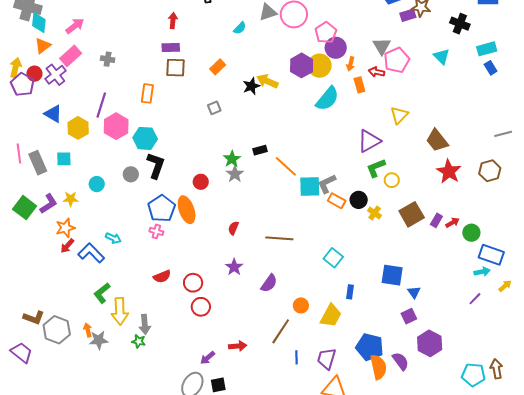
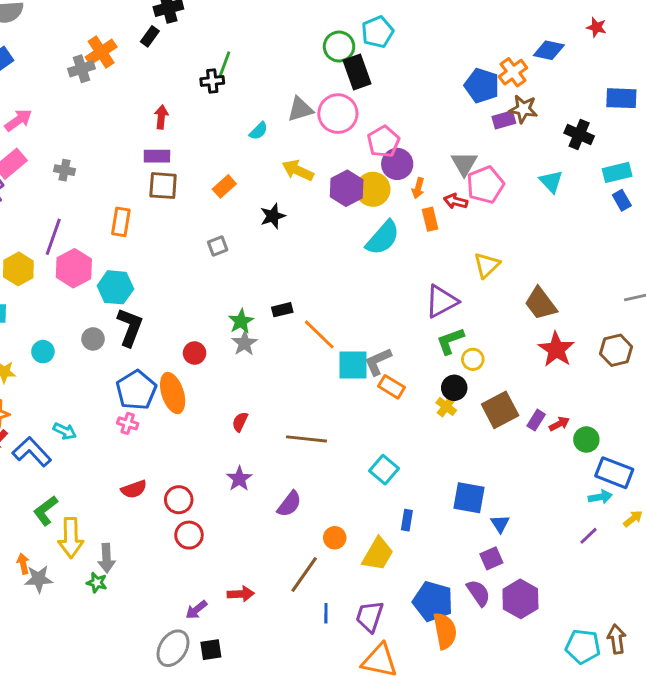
yellow arrow: (267, 81) -> (298, 170), moved
black circle: (359, 200) -> (454, 388), moved
purple semicircle: (400, 361) -> (478, 593), moved

